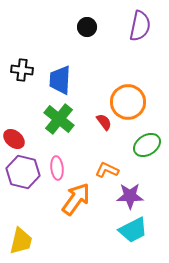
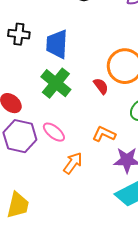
pink ellipse: (57, 168) -> (54, 132), turned -45
orange arrow: (76, 199) -> (73, 163), size x0.7

